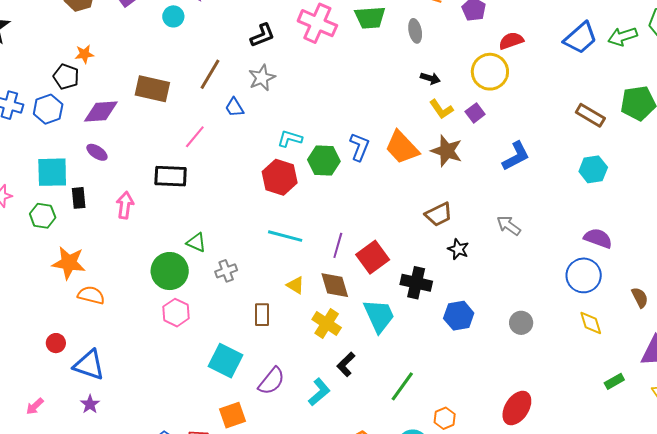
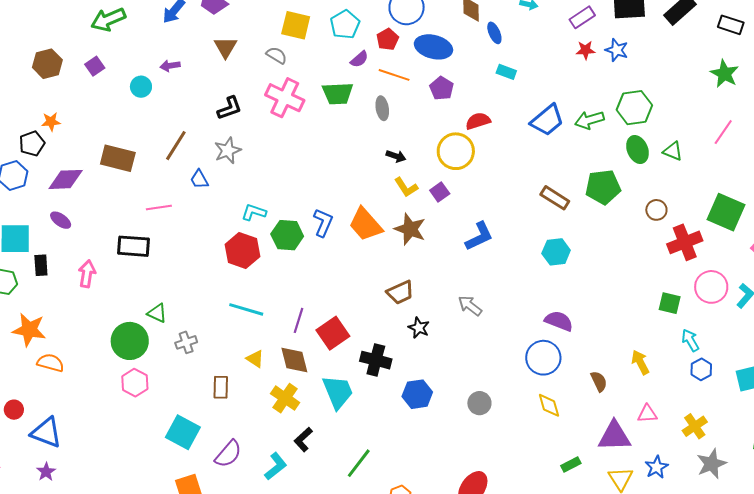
black pentagon: (66, 77) -> (32, 144), turned 30
pink line: (195, 137) -> (159, 207), turned 40

